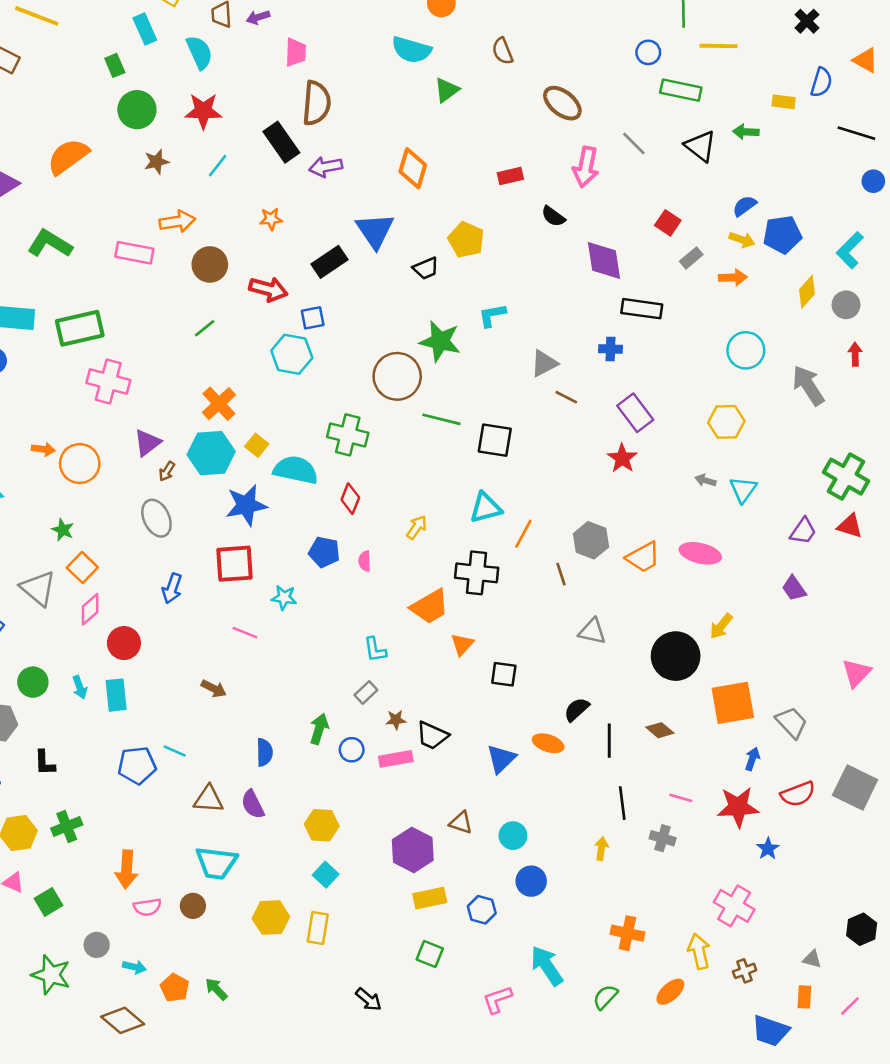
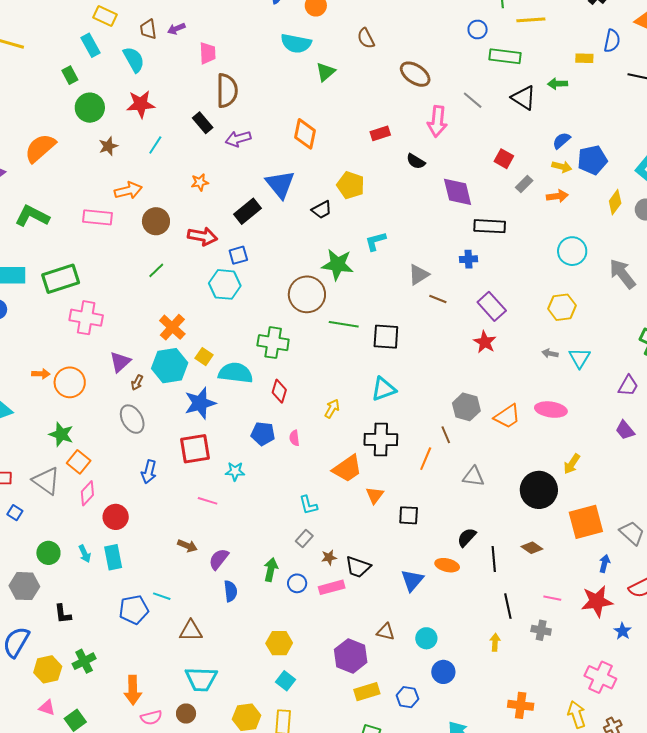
black rectangle: (281, 142) -> (203, 123), size x0.7
green star: (63, 530) -> (61, 434), size x1.4
orange line: (523, 534) -> (426, 459), moved
purple semicircle: (253, 804) -> (219, 559), moved, turned 70

